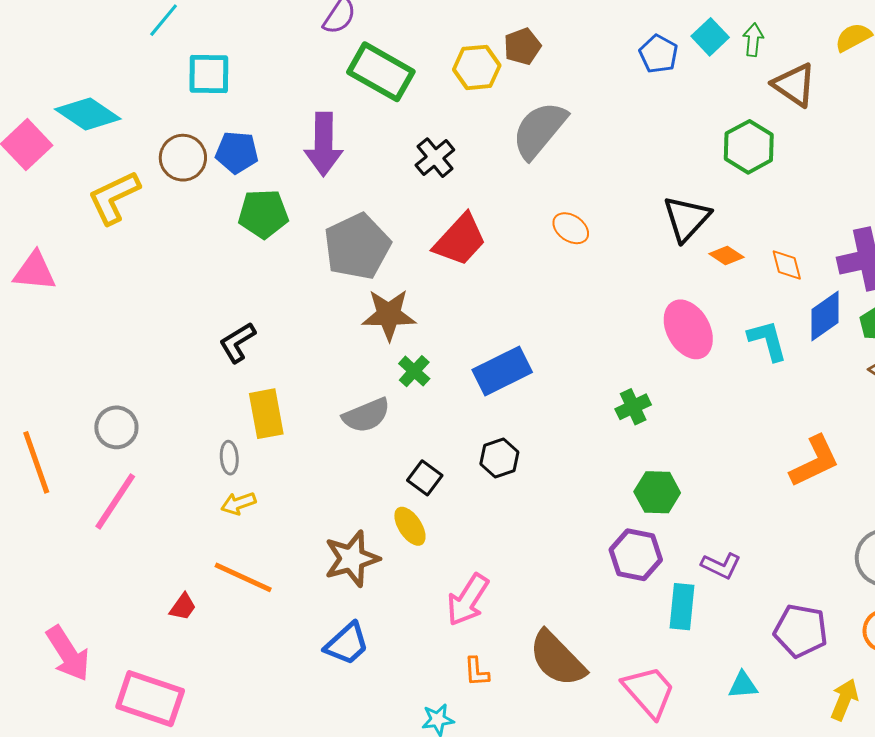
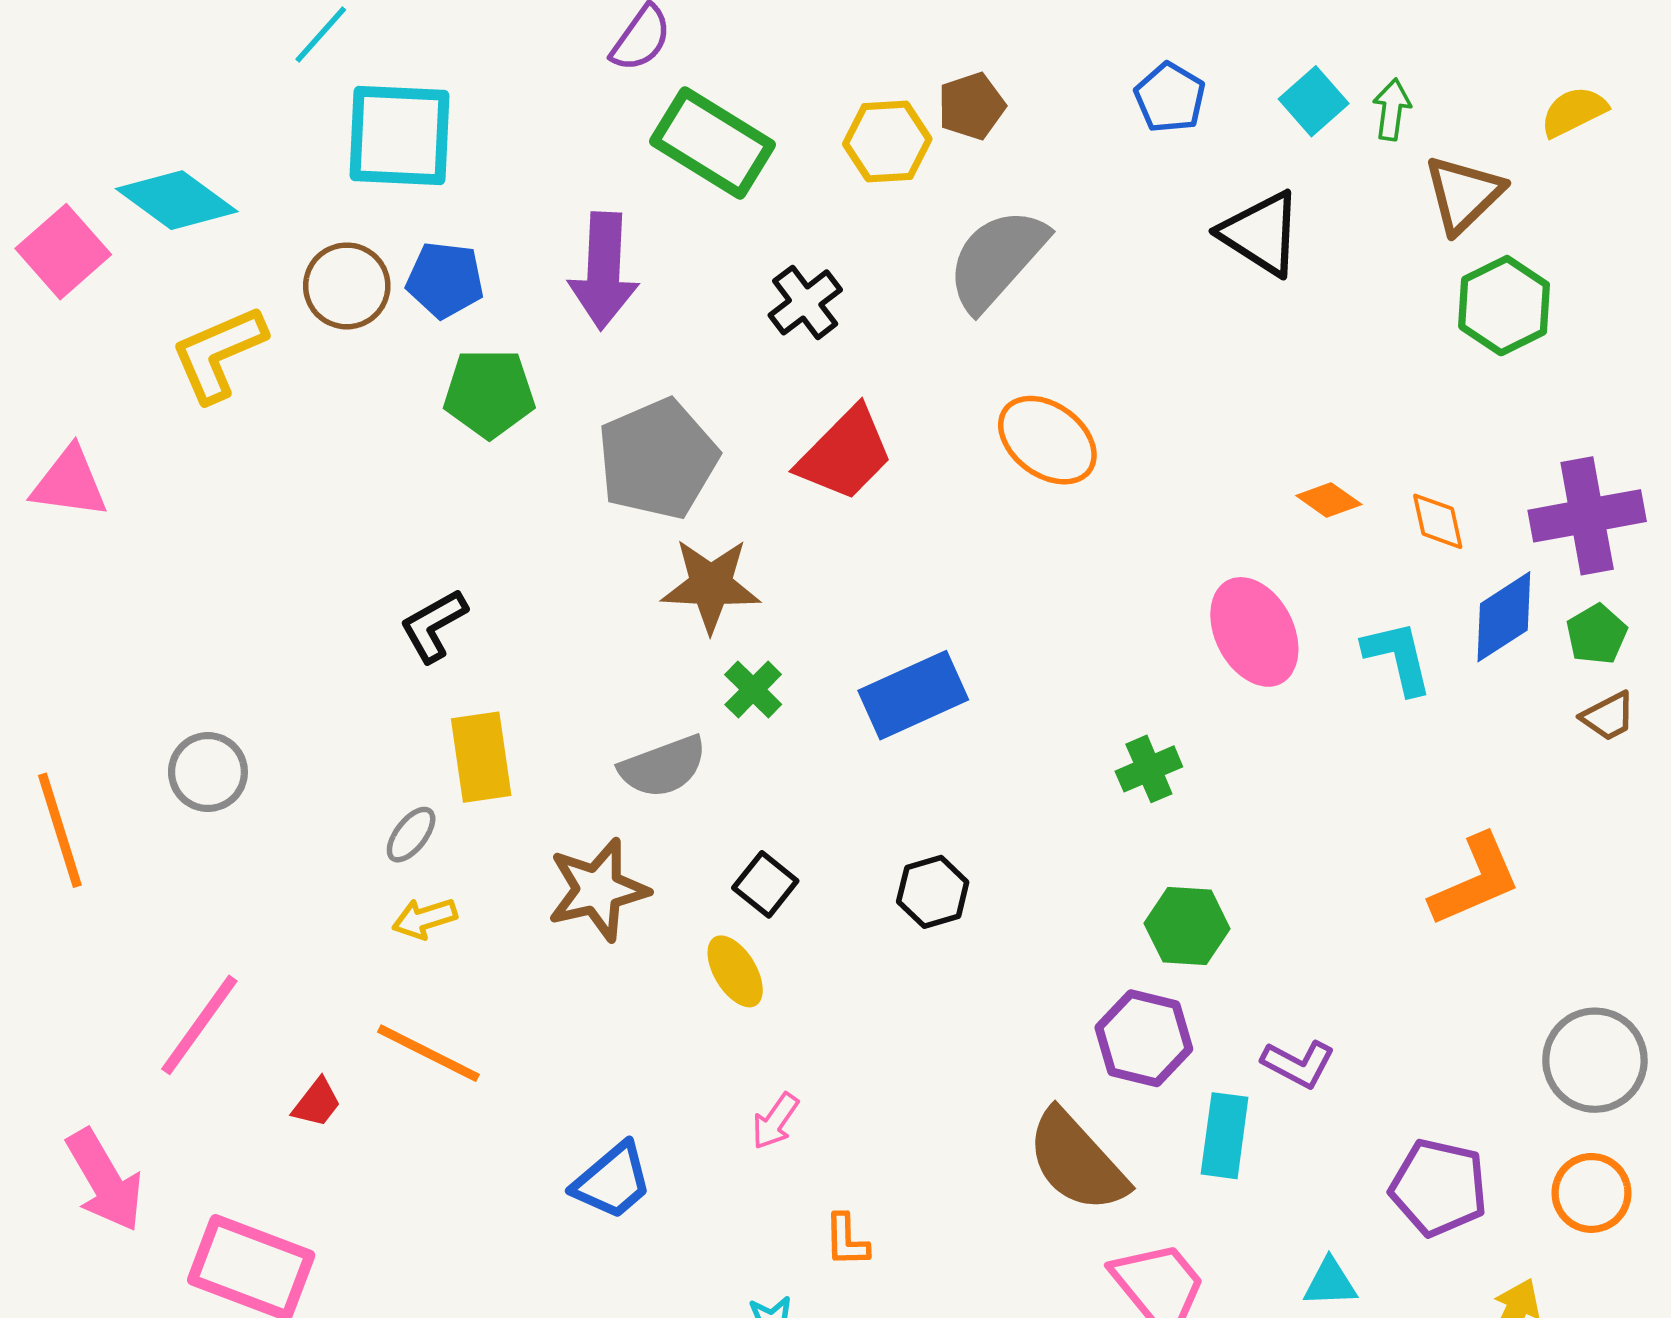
blue pentagon: (659, 54) -> (1170, 98), moved
cyan square: (209, 74) -> (400, 136), size x1.4
brown triangle: (794, 85) -> (1464, 194), turned 39
green hexagon: (749, 147) -> (1504, 306), moved
black triangle: (687, 218) -> (1261, 233), moved, turned -42
orange ellipse: (571, 228) -> (1047, 440), size x1.5
gray ellipse: (229, 458) -> (411, 835), turned 40
black hexagon: (499, 458) -> (933, 892), moved
pink line: (115, 501) -> (199, 1025), moved
brown star: (352, 559) -> (598, 890), moved
pink arrow: (468, 600) -> (775, 1121), moved, size x0.6
brown semicircle: (557, 659) -> (1077, 1161), moved

